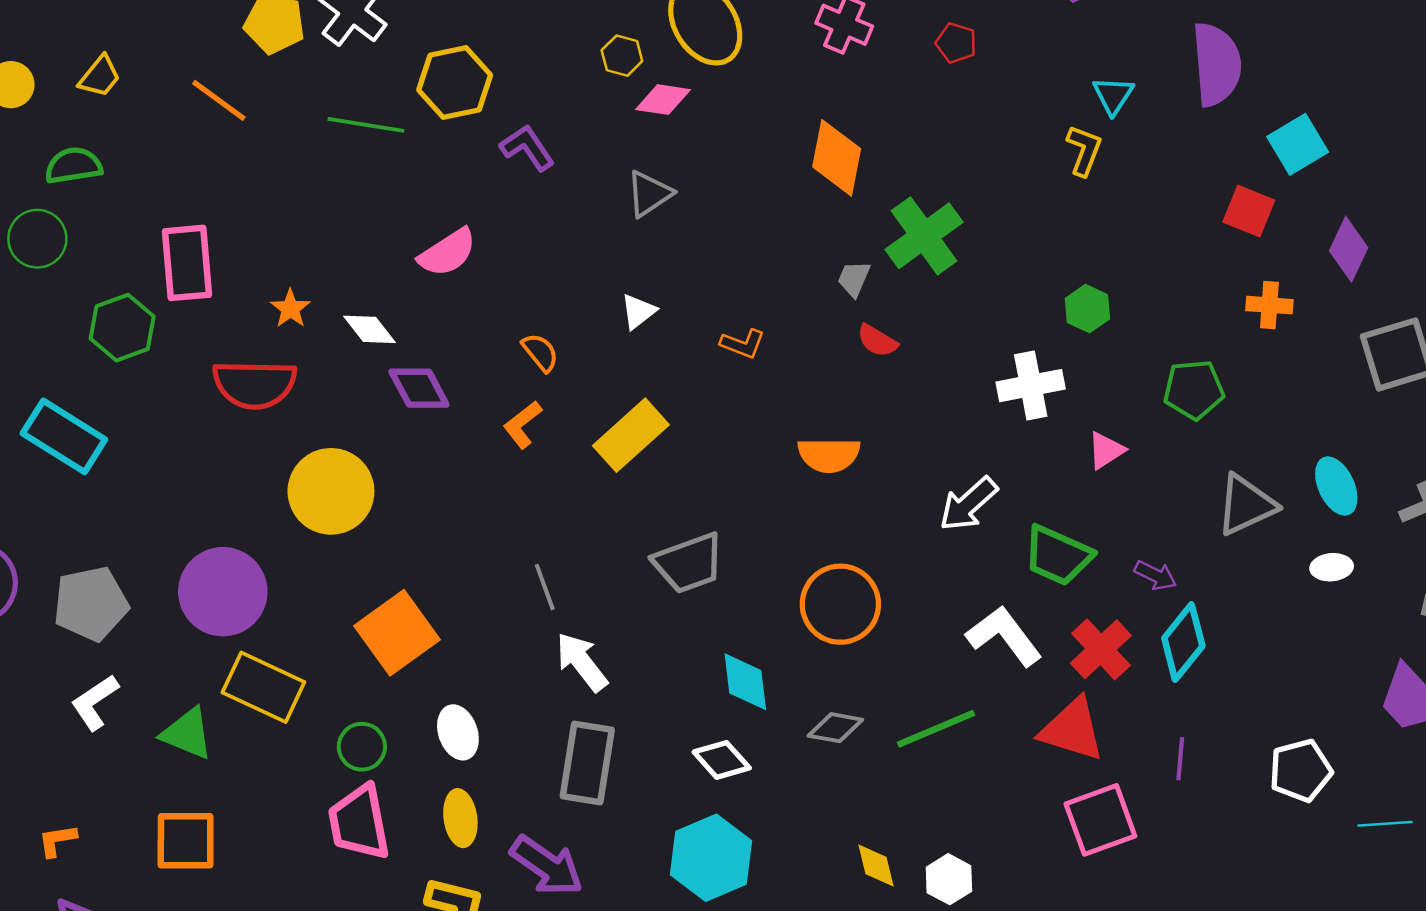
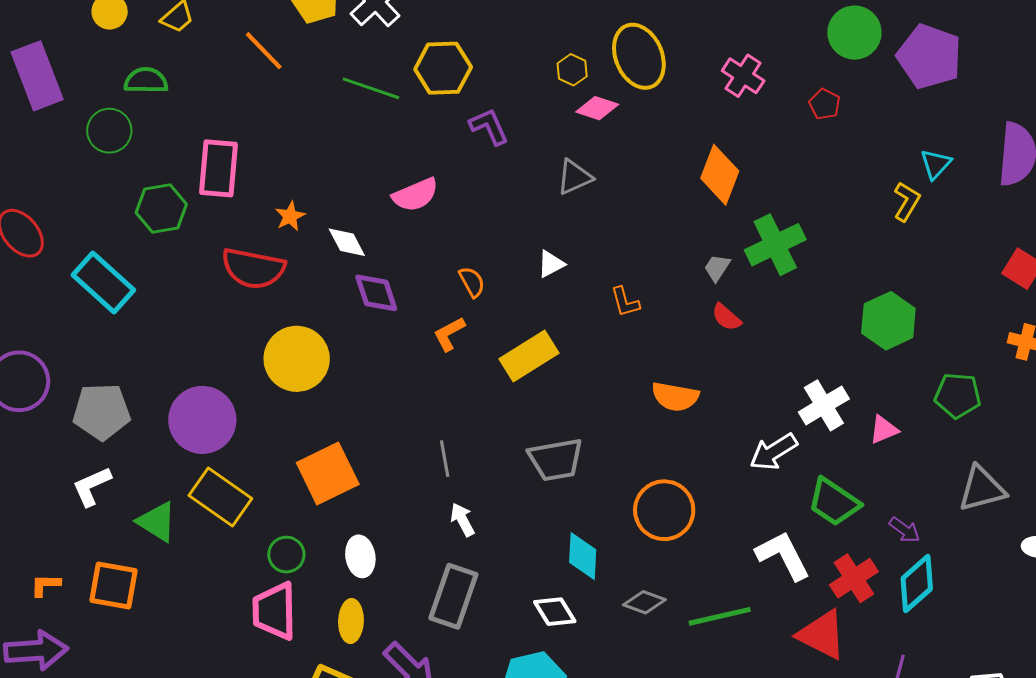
green hexagon: (1087, 309) -> (888, 321), size x1.6
orange L-shape: (743, 344) -> (625, 302), turned 44
white cross: (1031, 386) -> (824, 405), moved, turned -30
white arrow: (582, 662) -> (462, 520), size x0.7
orange square: (186, 841) -> (114, 586), moved

